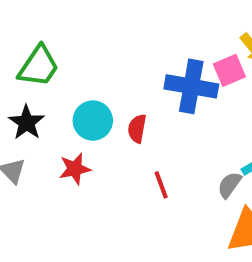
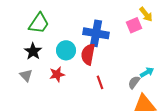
blue cross: (191, 86) -> (96, 33), moved
red semicircle: (137, 129) -> (88, 54), size x1.5

